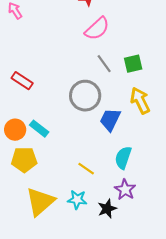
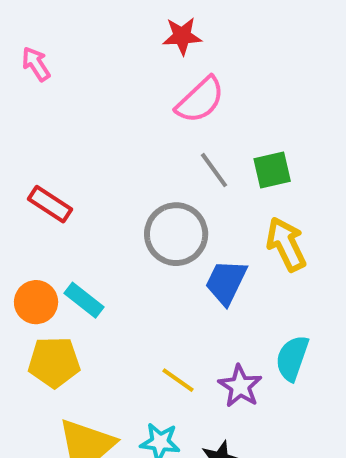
cyan semicircle: (123, 158) -> (292, 358), moved
purple star: (125, 190) -> (240, 386), moved

